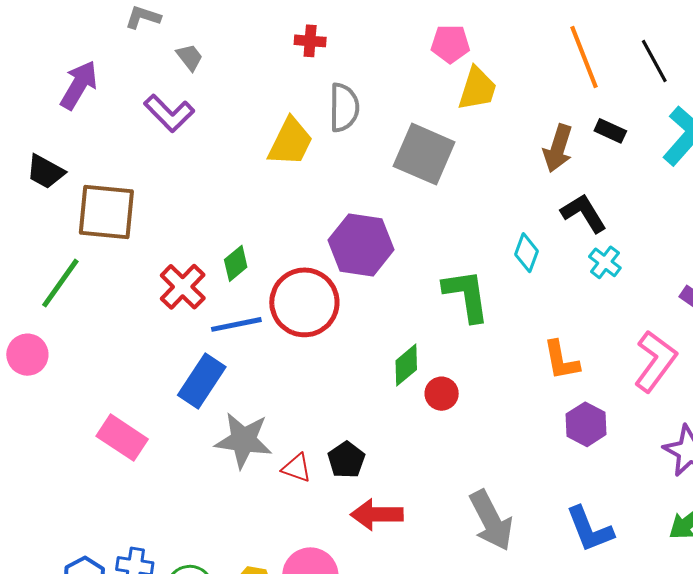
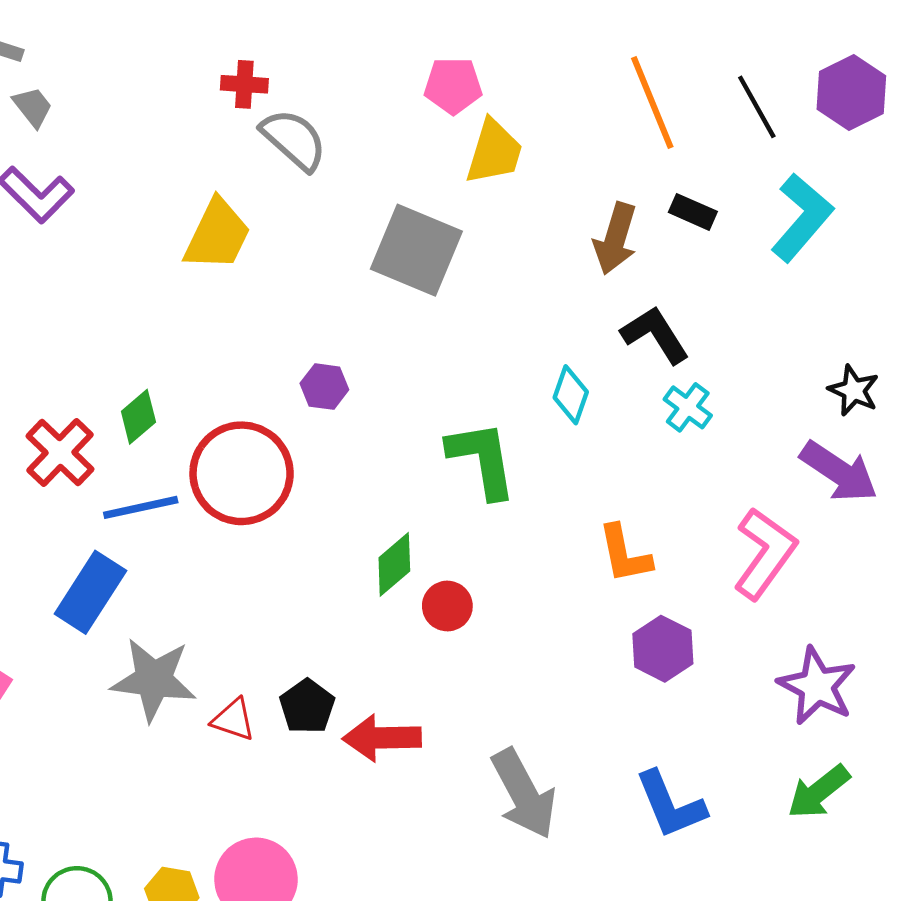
gray trapezoid: (190, 57) -> (33, 107), moved
gray semicircle: (344, 108) -> (294, 140), moved, turned -48
purple hexagon: (361, 245) -> (324, 387), size x0.5
red arrow: (377, 514) -> (382, 738), moved

